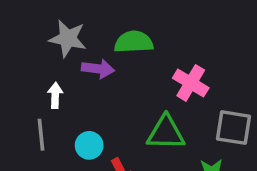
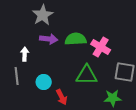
gray star: (68, 38) -> (43, 15), moved, turned 30
green semicircle: (134, 42) -> (76, 39), moved

